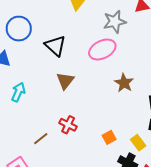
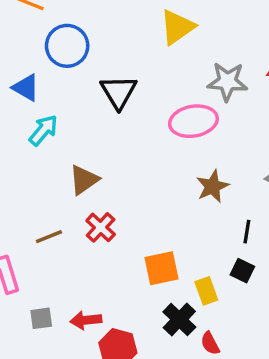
brown triangle: (65, 81) -> (84, 180), moved
cyan arrow: (18, 92) -> (43, 130), moved
orange square: (109, 137) -> (162, 268), size x1.5

